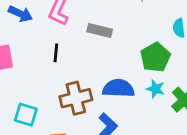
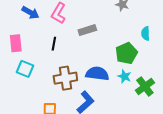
gray rectangle: (100, 30) -> (87, 30), turned -36
cyan square: (26, 115) -> (25, 69), moved

